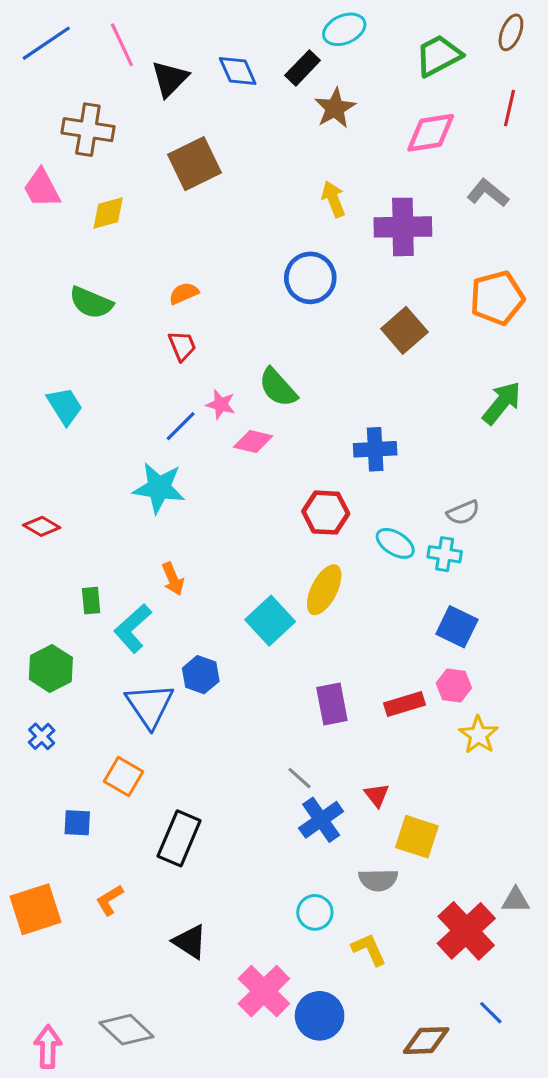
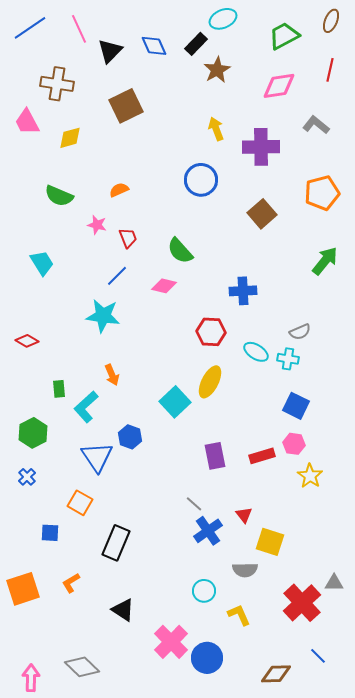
red trapezoid: (182, 346) -> (128, 238), moved
pink star: (221, 404) -> (97, 225), moved

